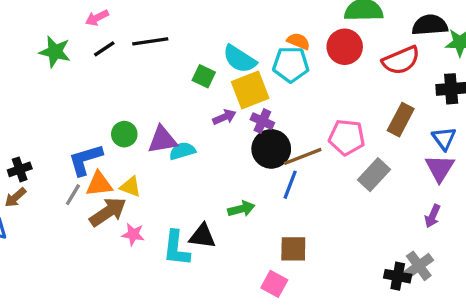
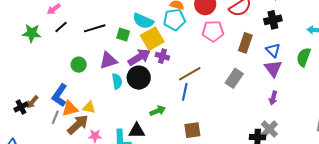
black line: (150, 41) -> (95, 28), moved
purple arrow: (224, 117) -> (139, 57), size x1.6
green circle: (124, 134) -> (79, 65), moved
pink pentagon: (347, 137) -> (213, 31), moved
purple triangle: (162, 140) -> (108, 60), moved
black circle: (271, 149) -> (139, 78), moved
cyan semicircle: (182, 151) -> (117, 81), turned 105
blue L-shape: (85, 160) -> (60, 95), turned -30
brown arrow: (15, 198) -> (32, 102), moved

